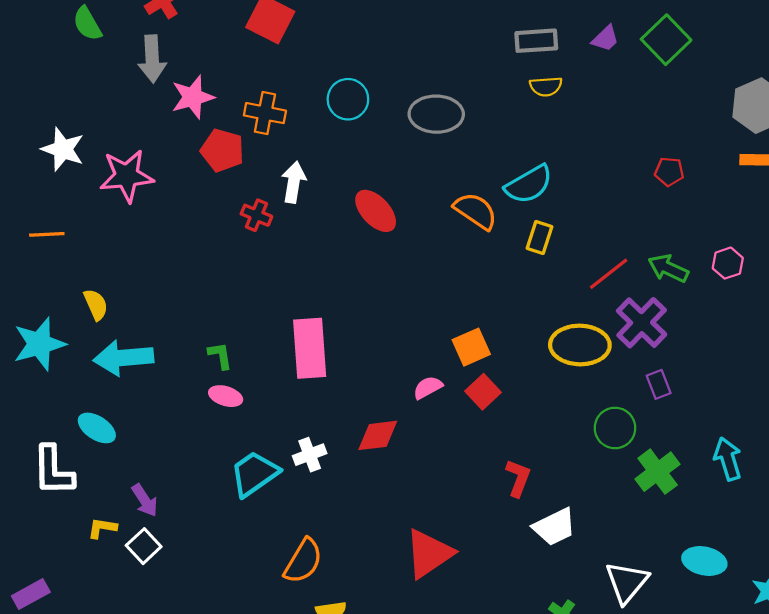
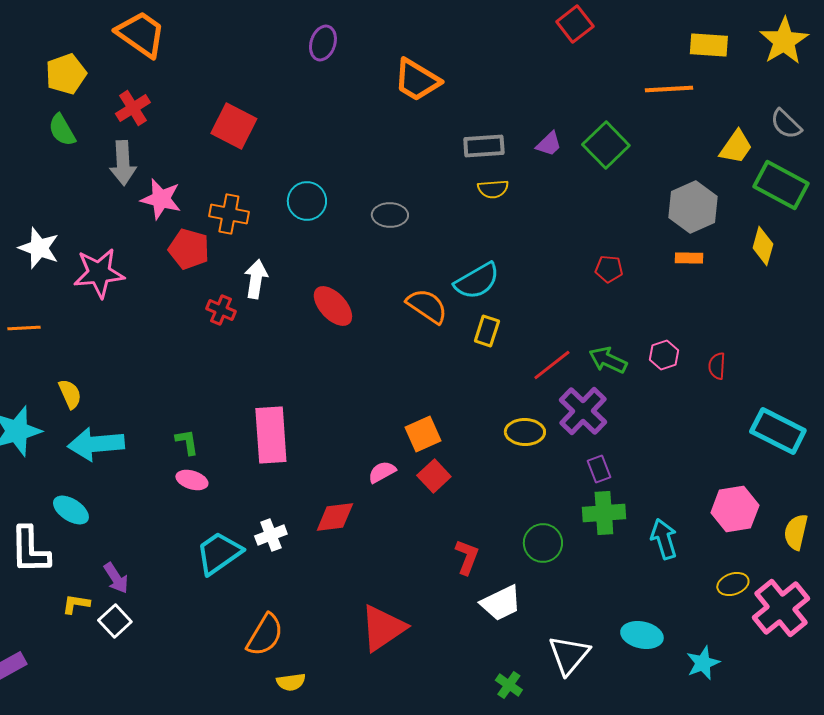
pink star: (193, 97) -> (161, 199), turned 30
gray ellipse: (436, 114) -> (390, 215), size x0.7
yellow ellipse: (580, 345) -> (525, 432), size x0.7
green circle: (615, 428) -> (543, 543), moved
green cross: (658, 472) -> (604, 513), moved, turned 33

